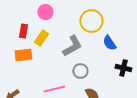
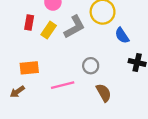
gray L-shape: (72, 46) -> (74, 27), moved
orange rectangle: (23, 55) -> (29, 68), moved

